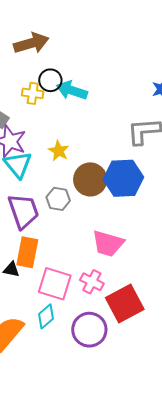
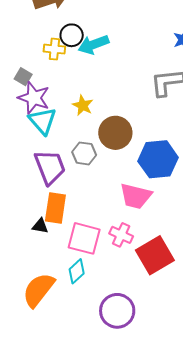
cyan arrow: (72, 90) -> (93, 45), turned -36
blue hexagon: (123, 178) -> (158, 159), moved
purple circle: (89, 330) -> (117, 311), moved

